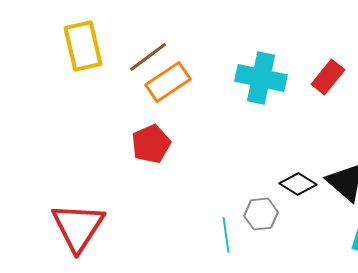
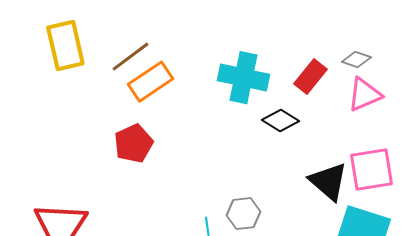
black diamond: (298, 184) -> (280, 121), moved

